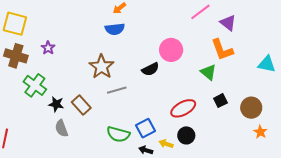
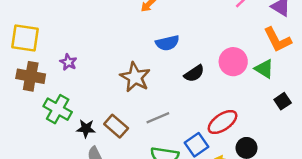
blue semicircle: (115, 29) -> (167, 43), moved
pink circle: (171, 50) -> (233, 62), moved
gray line: (117, 90) -> (158, 118), moved
red ellipse: (183, 108) -> (223, 122), moved

